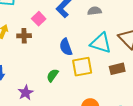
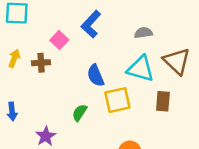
gray semicircle: (95, 11) -> (143, 33), moved
brown rectangle: (117, 69) -> (163, 101), turned -70

